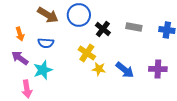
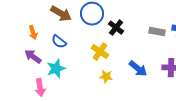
gray rectangle: (134, 27) -> (157, 32), moved
blue semicircle: (46, 43) -> (59, 42), turned 35
yellow star: (99, 69) -> (106, 77), moved

